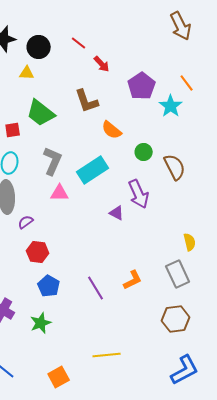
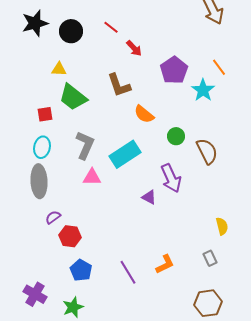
yellow triangle: (27, 73) -> (59, 69), moved
purple semicircle: (26, 222) -> (53, 217), moved
gray rectangle: (178, 274) -> (210, 258), size x0.6

